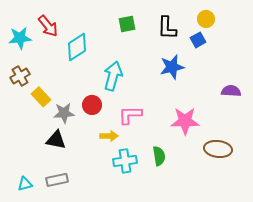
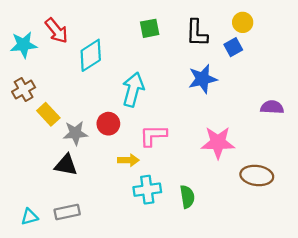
green semicircle: (159, 156) -> (187, 197), moved

